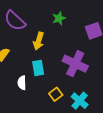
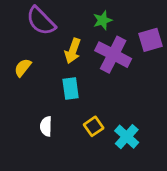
purple cross: (75, 64) -> (113, 55), moved
white semicircle: (22, 83) -> (46, 126), moved

